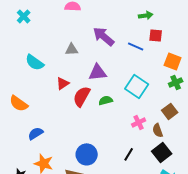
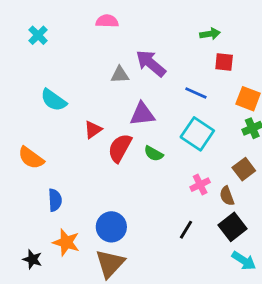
blue line: (136, 46) -> (196, 93), moved
gray triangle: (72, 49) -> (120, 75), moved
green semicircle: (106, 100) -> (154, 154), turned -136
blue semicircle: (36, 133) -> (55, 200), turned 119
blue circle: (87, 154) -> (111, 227), moved

